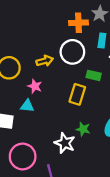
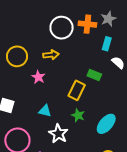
white circle: (72, 52) -> (62, 28), moved
cyan triangle: (27, 106) -> (45, 111), moved
green star: (83, 129) -> (78, 115), moved

